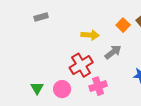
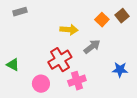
green triangle: (37, 88) -> (13, 65), moved, turned -32

